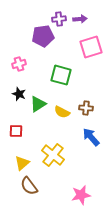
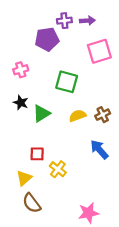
brown cross: (86, 108) -> (103, 115), moved, turned -32
yellow semicircle: (62, 112) -> (78, 116), moved, turned 133
red square: (16, 131) -> (37, 154), moved
yellow cross: (53, 155) -> (58, 169), size x0.7

